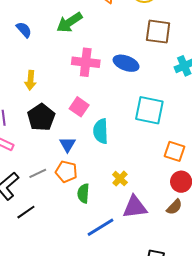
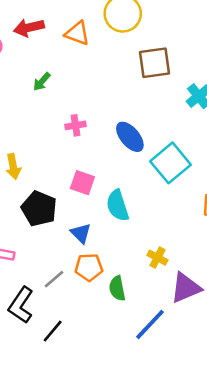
green arrow: (69, 22) -> (42, 82), size x0.6
pink cross: (86, 62) -> (76, 125), size x0.6
blue ellipse: (126, 63) -> (130, 137), moved, turned 45
cyan square: (149, 110) -> (171, 163), turned -36

